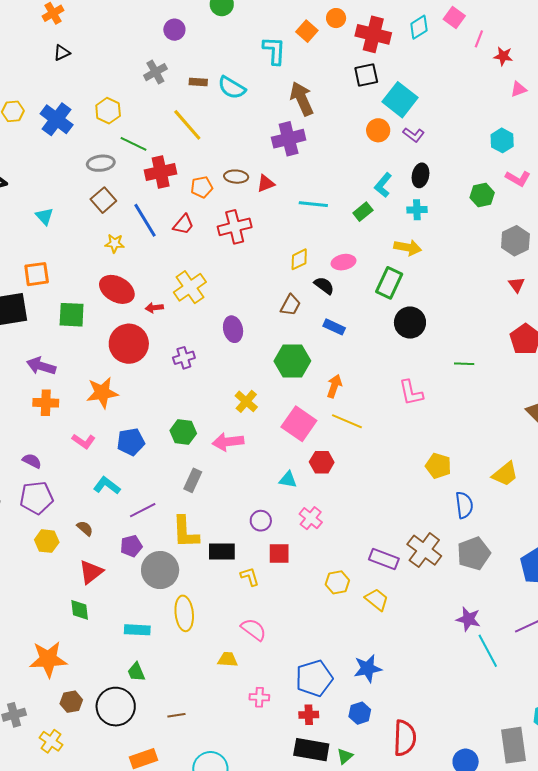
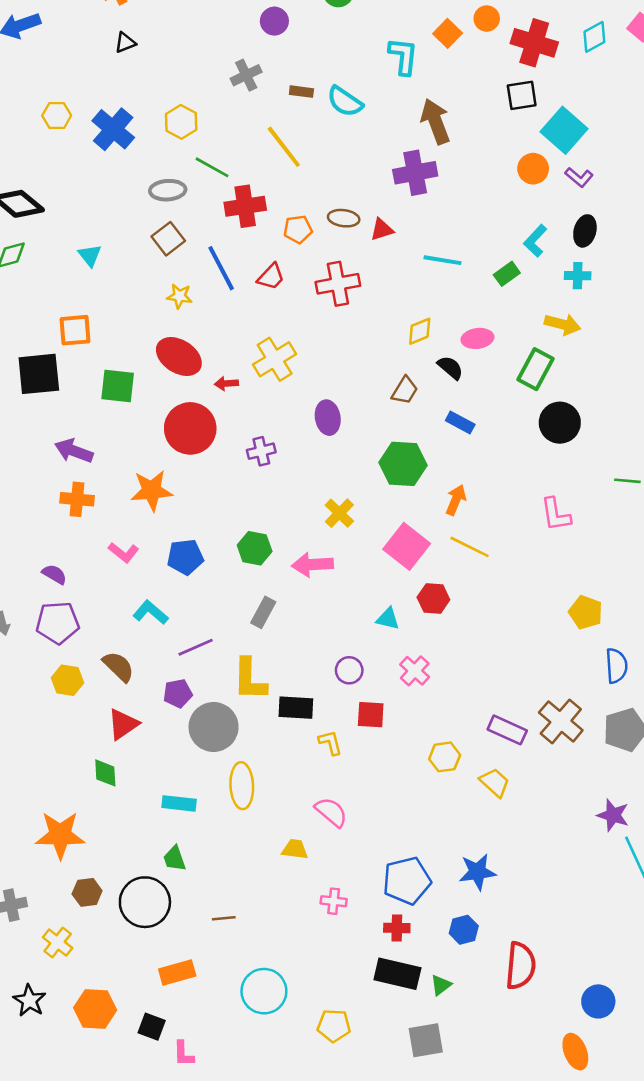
brown semicircle: (85, 528) -> (118, 667), size x1.5

